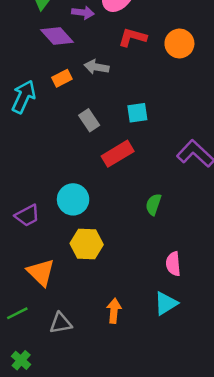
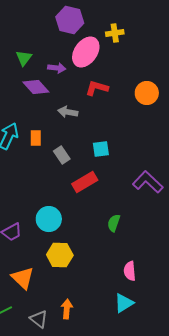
orange circle: (179, 44) -> (147, 93), moved
orange rectangle: (62, 78) -> (36, 138), moved, turned -63
orange arrow: (114, 311) -> (67, 309), moved
gray triangle: (61, 323) -> (39, 319), turned 48

